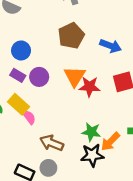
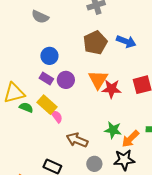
blue arrow: (110, 46) -> (126, 41), moved
black star: (92, 155) -> (124, 160), moved
gray circle: (48, 168) -> (94, 164), moved

